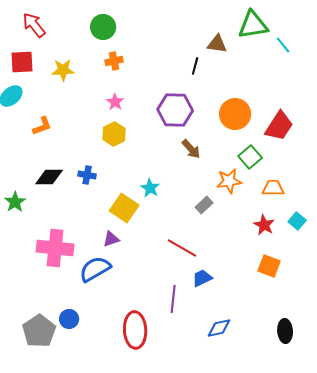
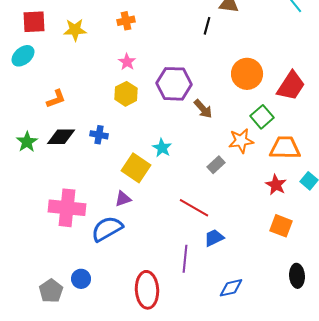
purple hexagon: (175, 110) -> (174, 84), moved
orange L-shape: (42, 126) -> (56, 99), moved
orange trapezoid: (273, 188) -> (285, 148), size x1.4
green star: (15, 202) -> (27, 142), moved
gray pentagon: (39, 331) -> (51, 291), size x0.7
black ellipse: (285, 331) -> (297, 276), moved

